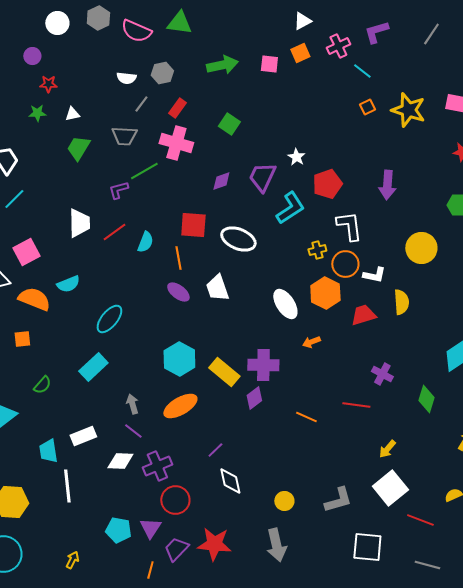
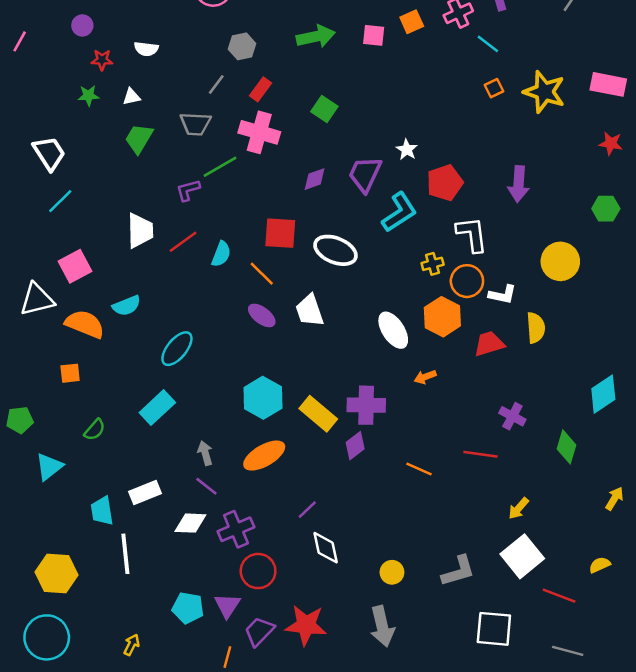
white semicircle: (126, 78) -> (146, 49), moved
orange line: (178, 258) -> (262, 274), turned -35

